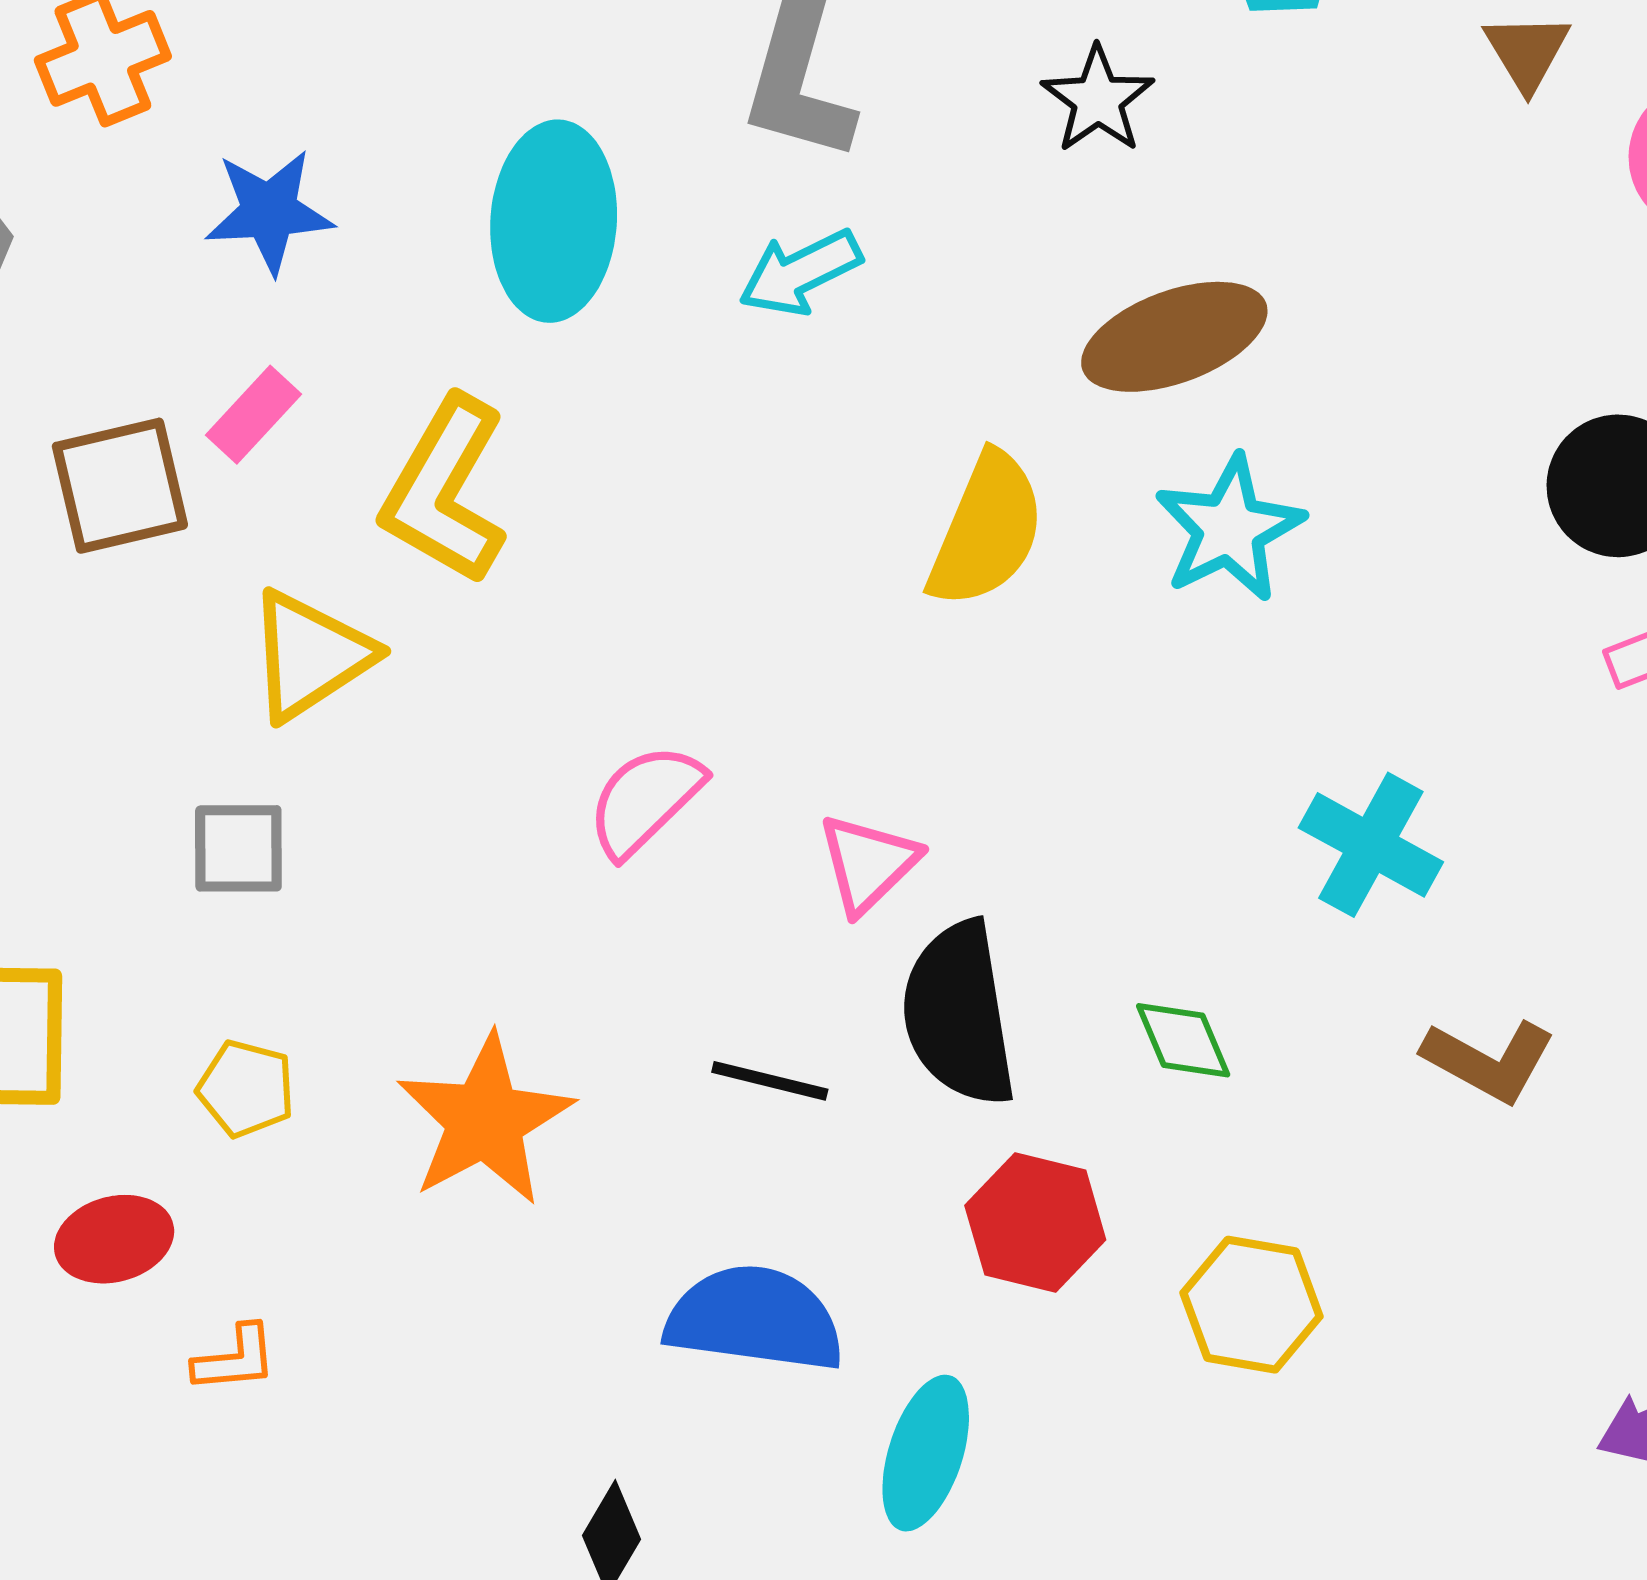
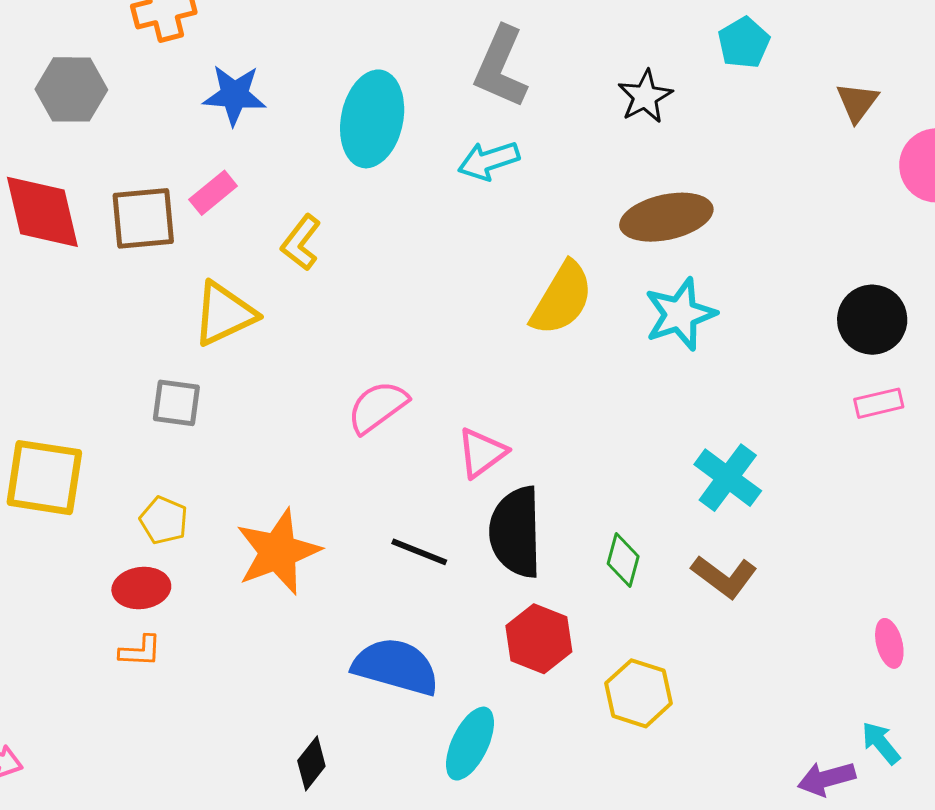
yellow L-shape: (445, 490) -> (301, 243), size x0.6
green diamond: (1183, 1040) -> (623, 560), turned 30
brown L-shape: (1489, 1061) -> (724, 577), moved
red ellipse: (114, 1239) -> (141, 588), moved

